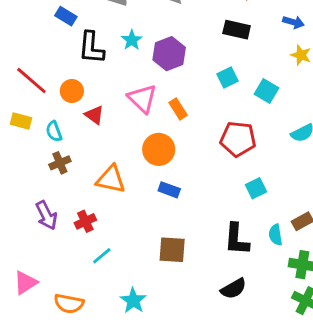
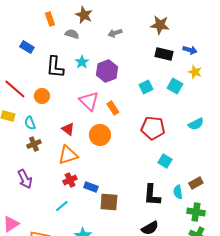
blue rectangle: (66, 16) -> (27, 47), moved
black rectangle: (237, 30) -> (164, 54), moved
cyan square: (266, 91) -> (175, 86), moved
red triangle: (94, 115) -> (68, 129), moved
orange triangle: (111, 179) -> (68, 155), turned -30
cyan square: (256, 188) -> (165, 161), turned -32
blue rectangle: (169, 190) -> (91, 187), moved
red cross: (85, 221) -> (70, 180), moved

